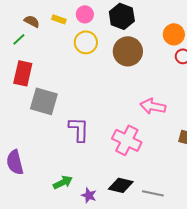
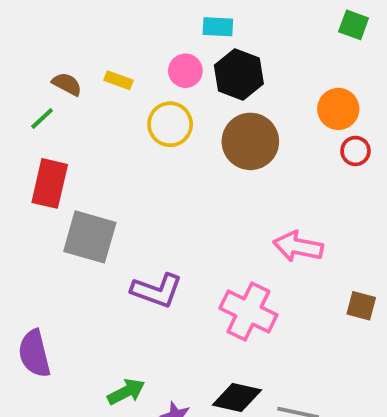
pink circle: (85, 14) -> (185, 71), moved
purple L-shape: (79, 129) -> (157, 290), turned 108

